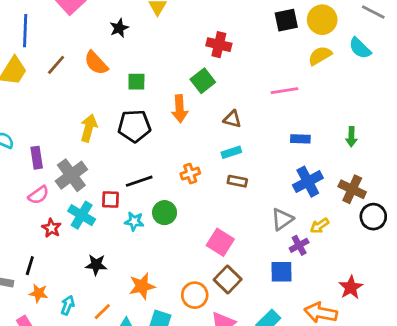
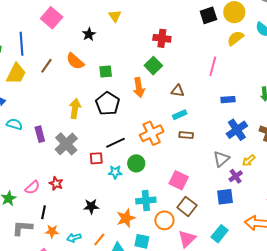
pink line: (284, 91) -> (213, 66), turned -60
black pentagon: (134, 126) -> (108, 103), turned -30
orange cross: (190, 174) -> (152, 133), size x1.6
pink semicircle: (38, 195) -> (32, 187), moved
cyan cross: (82, 215) -> (146, 201), moved, turned -30
cyan arrow: (68, 305) -> (74, 238), turned -120

